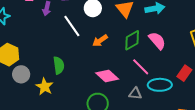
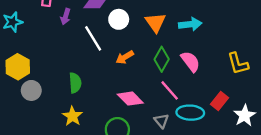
green diamond: (132, 40) -> (162, 59), turned -35
yellow star: (45, 87) -> (72, 116), moved
gray triangle: (135, 94) -> (161, 121), turned 40

